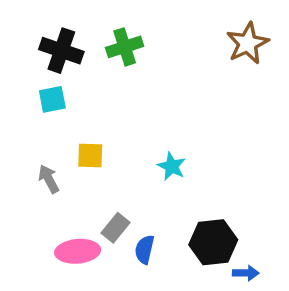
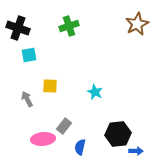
black cross: (61, 51) -> (18, 28), moved
blue semicircle: (144, 249) -> (80, 147), moved

